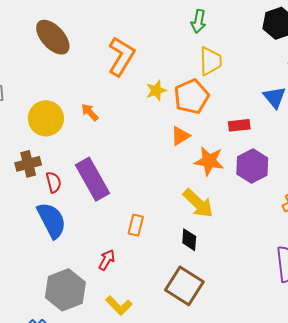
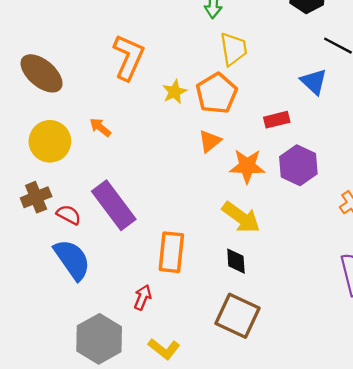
brown ellipse: (53, 37) -> (42, 73), moved
red semicircle: (54, 182) -> (69, 215), turned -40
orange rectangle: (136, 225) -> (171, 252), size x1.6

